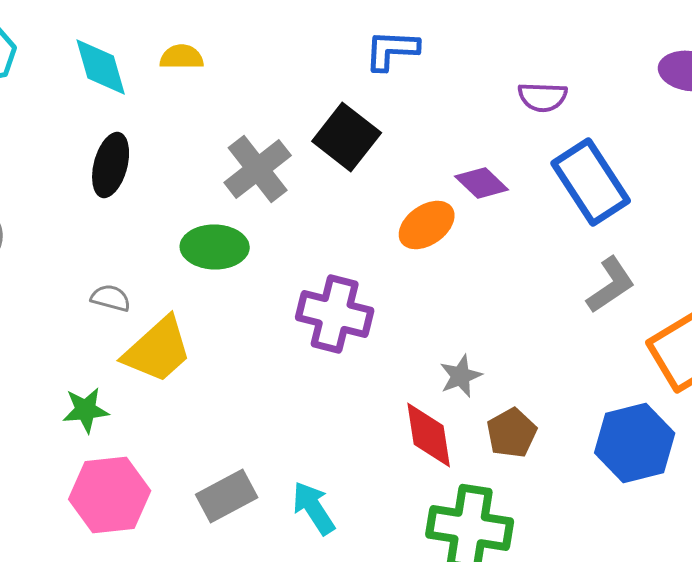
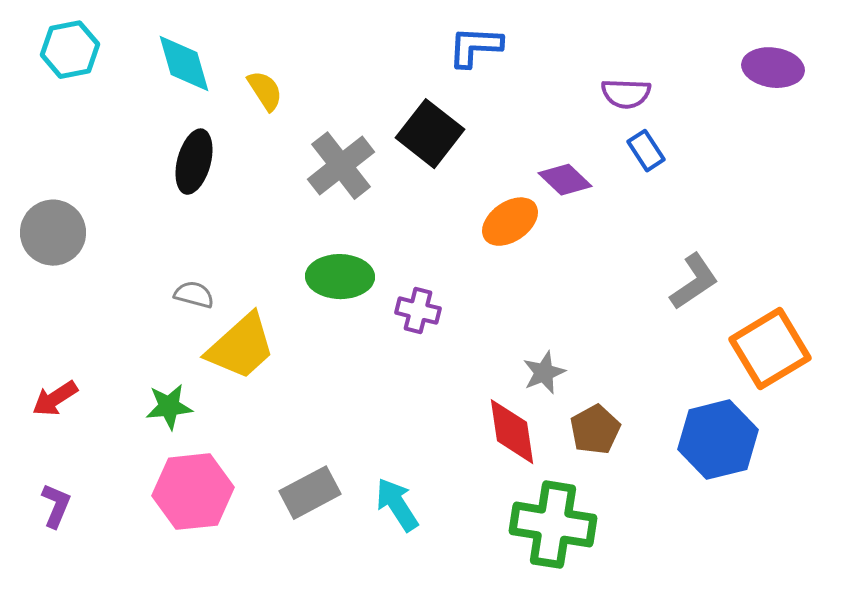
yellow semicircle: (182, 57) -> (265, 91), moved, turned 57
blue rectangle: (591, 182) -> (646, 151), moved, size x0.5
green ellipse: (215, 247) -> (340, 277), moved
purple cross: (335, 314) -> (418, 311), size x0.6

